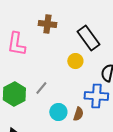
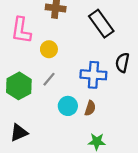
yellow circle: (75, 61) -> (49, 49), moved
blue cross: (96, 96) -> (93, 75), moved

